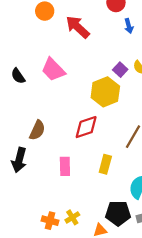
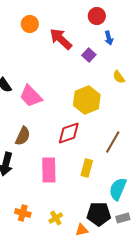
pink trapezoid: (53, 70) -> (31, 96), moved
purple square: (120, 70) -> (89, 55), moved
pink rectangle: (65, 166) -> (49, 170), size x1.4
orange cross: (50, 221) -> (23, 213), moved

